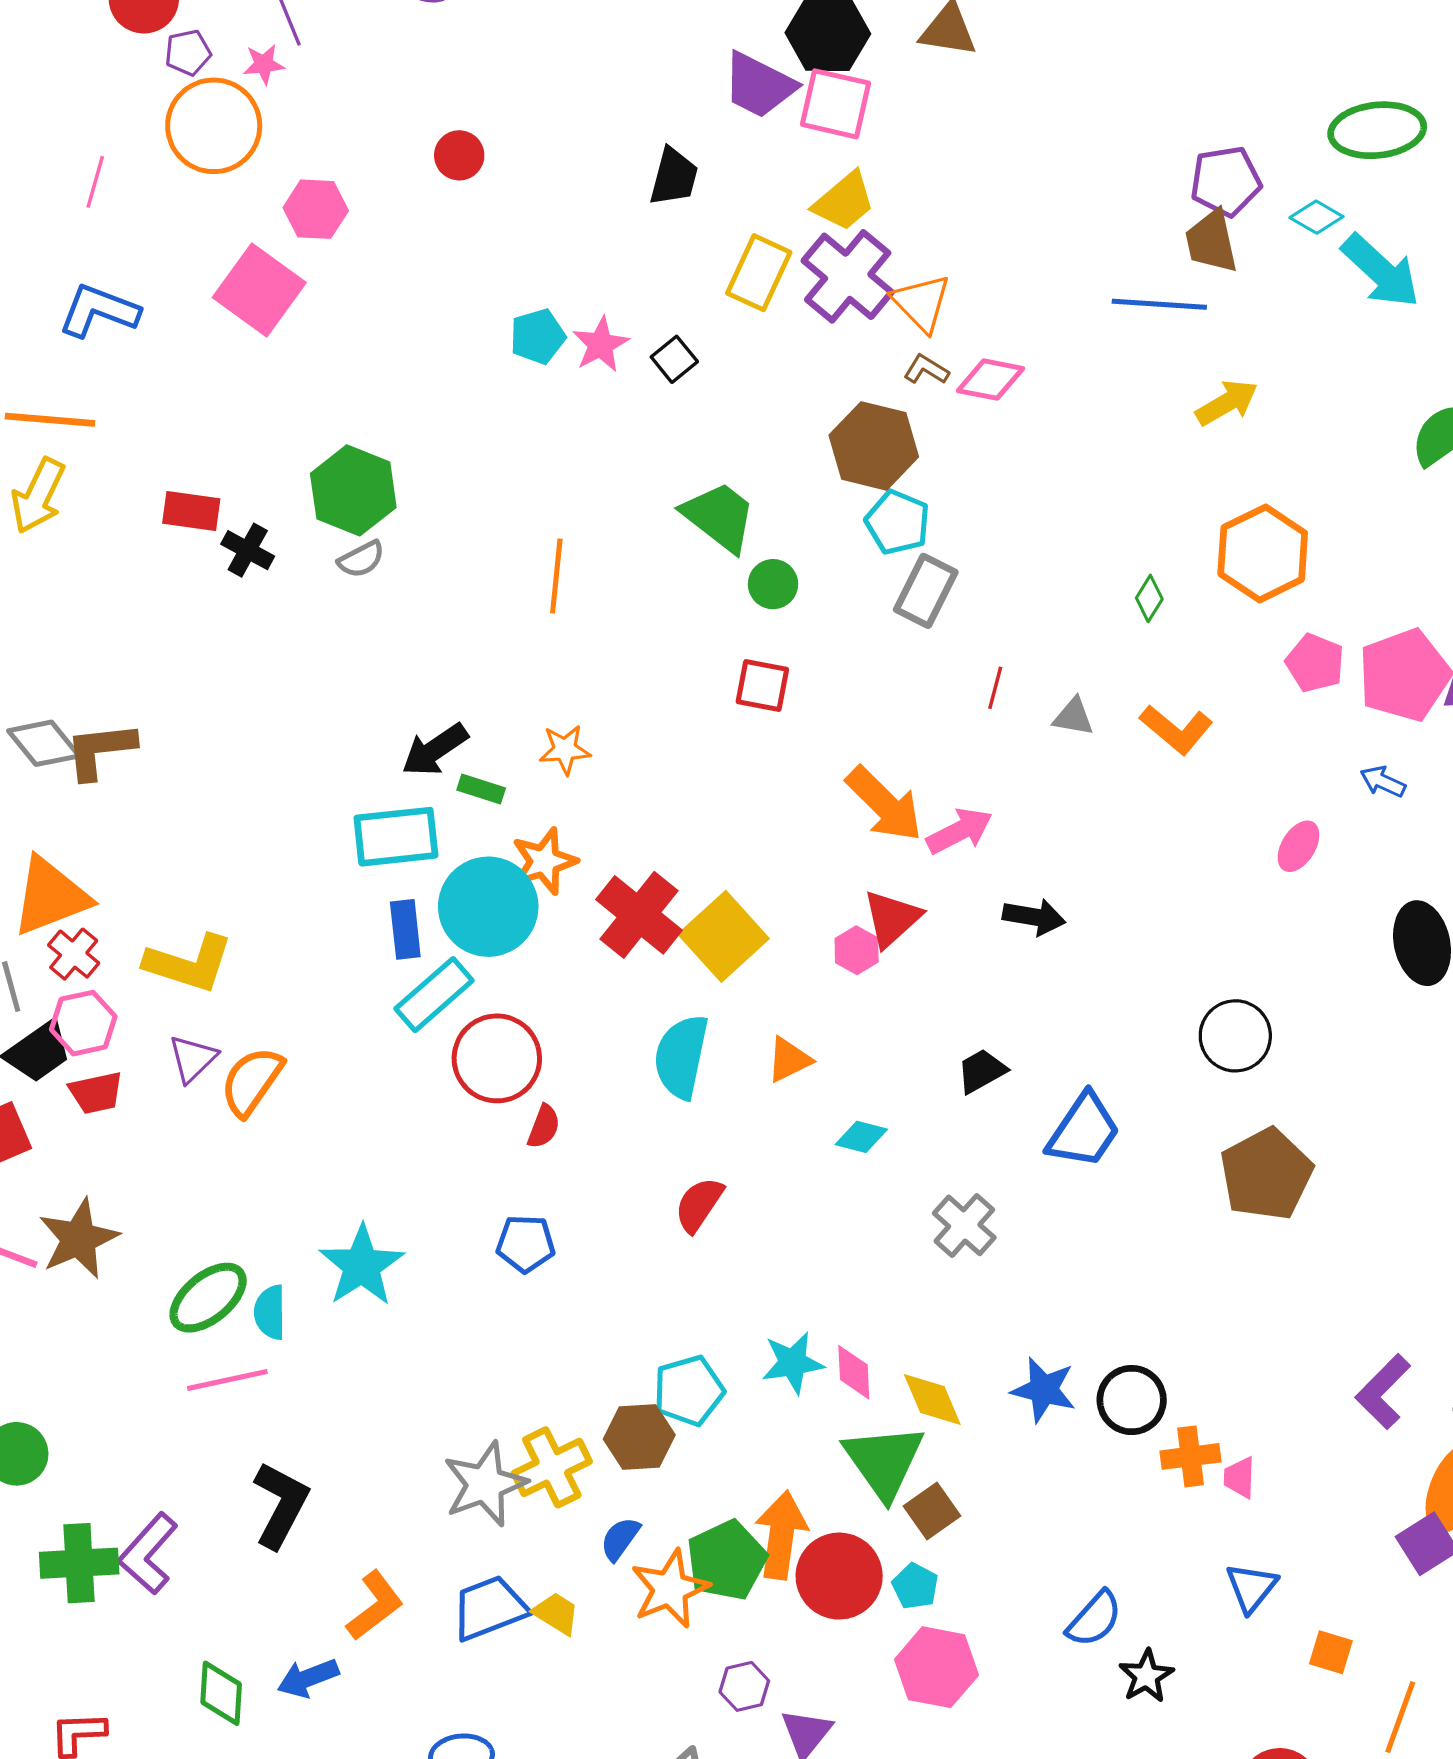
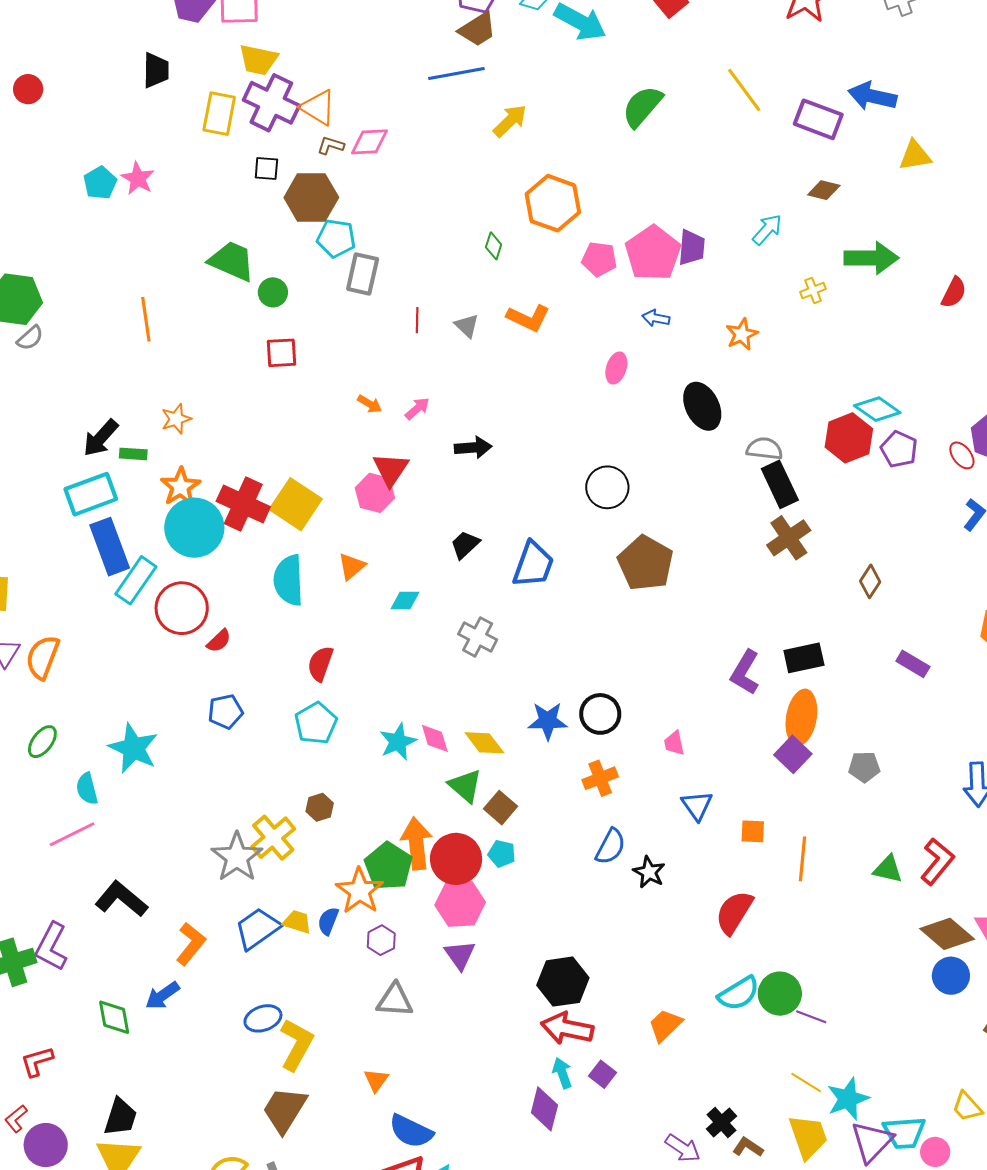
yellow trapezoid: (844, 201) -> (258, 60), turned 66
brown trapezoid: (1211, 241) -> (477, 29), turned -96
black square: (674, 359) -> (266, 168), moved, turned -32
gray triangle: (1074, 717) -> (467, 326), turned 48
orange arrow: (884, 804) -> (370, 404), size x0.5
pink arrow: (960, 831) -> (417, 409), size x0.7
cyan circle: (488, 907) -> (194, 528), moved
blue rectangle: (405, 929) -> (110, 547), size x1.6
pink hexagon: (857, 950) -> (375, 493), size x1.4
red semicircle: (544, 1127) -> (219, 641), turned 40
green ellipse: (208, 1298) -> (42, 742), moved, size x0.7
cyan pentagon: (689, 1391) -> (316, 723), moved
brown hexagon: (639, 1437) -> (320, 807), size x0.7
orange cross: (1190, 1456) -> (600, 778), moved
green triangle: (884, 1461) -> (465, 786), size x0.7
black L-shape: (281, 1505) -> (121, 899), turned -64
blue semicircle: (620, 1539) -> (328, 921), moved
pink hexagon: (937, 1667) -> (460, 904), moved
purple hexagon: (744, 1686) -> (381, 940), moved

